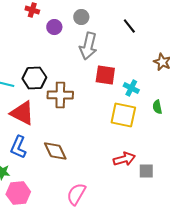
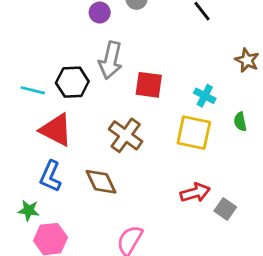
gray arrow: (88, 46) -> (111, 60), moved
red square: (105, 75) -> (149, 85), moved
brown cross: (60, 95) -> (126, 135), moved, turned 35
gray square: (146, 171) -> (225, 209), turned 35

